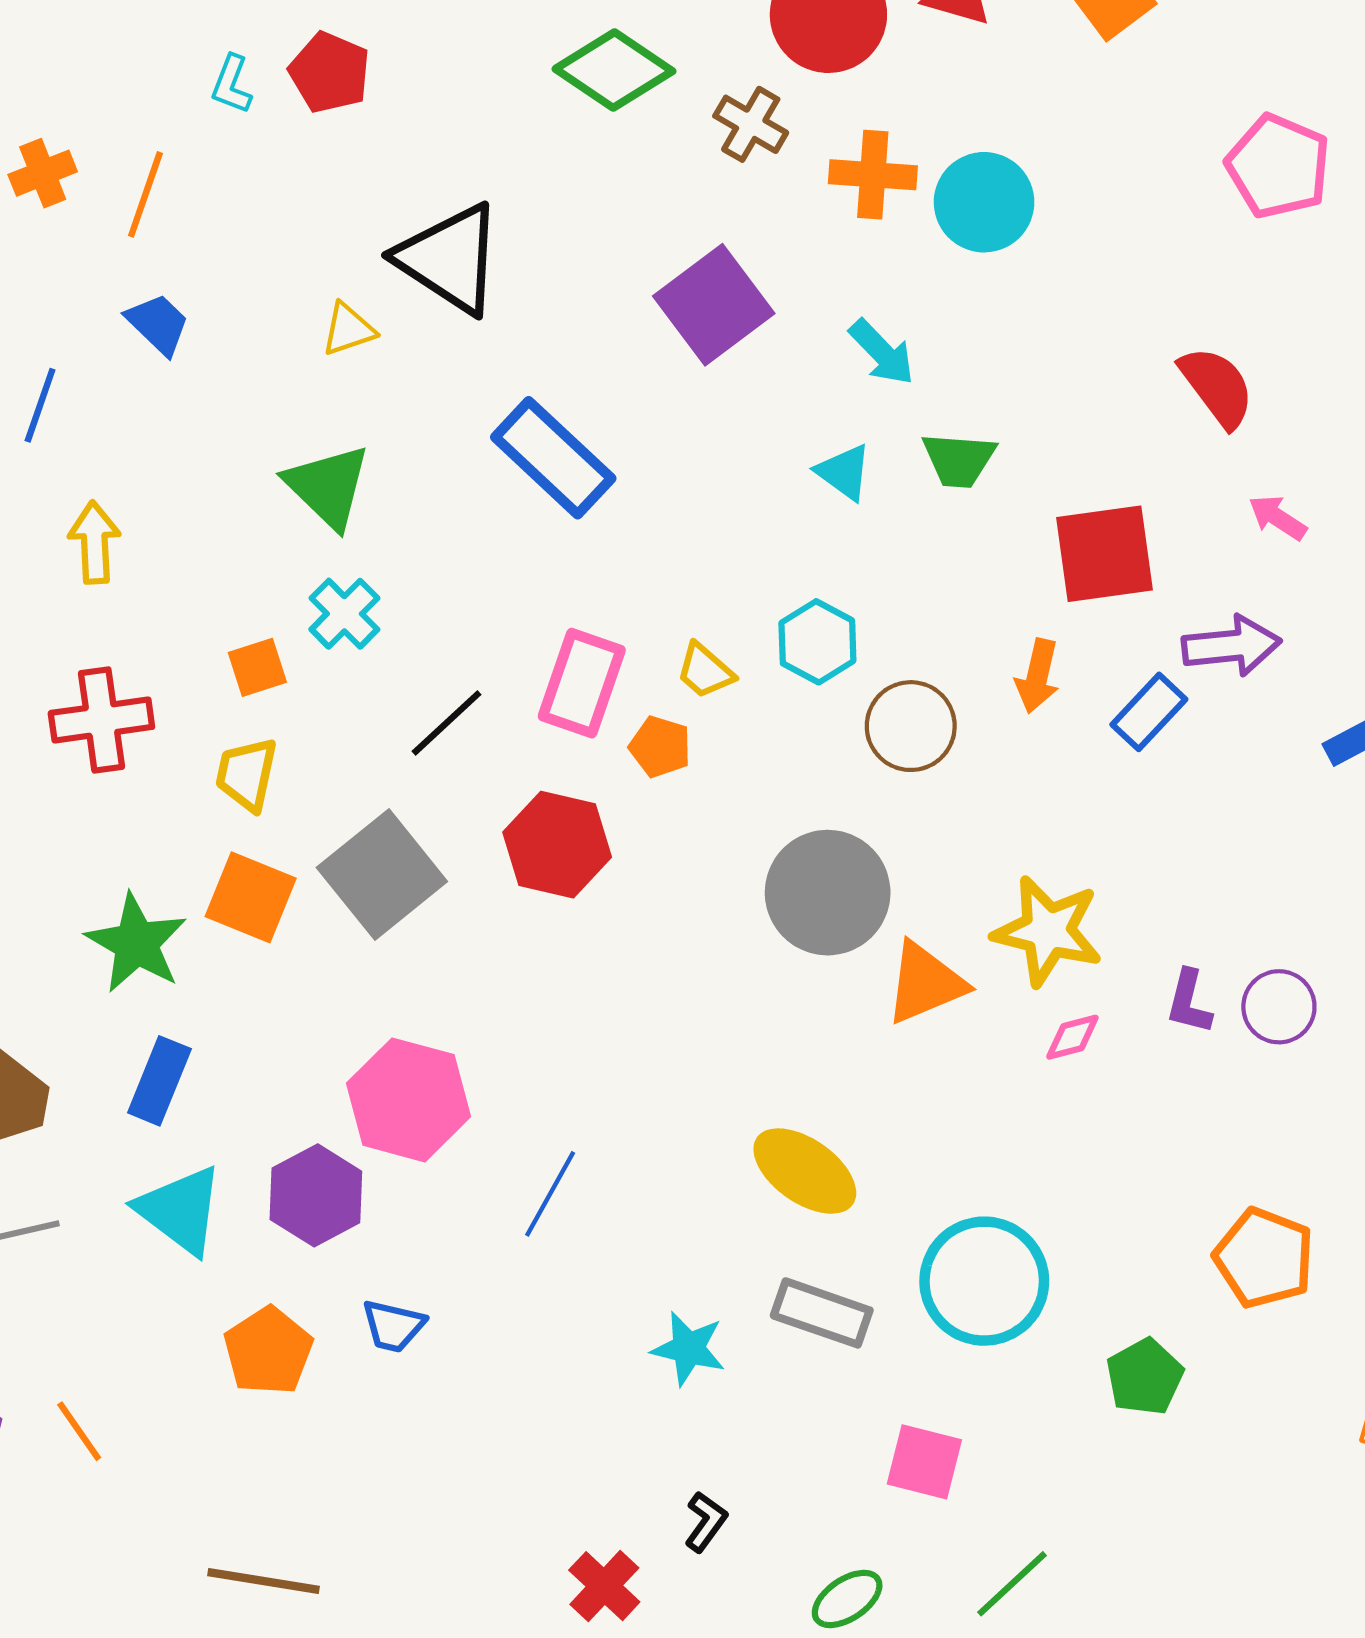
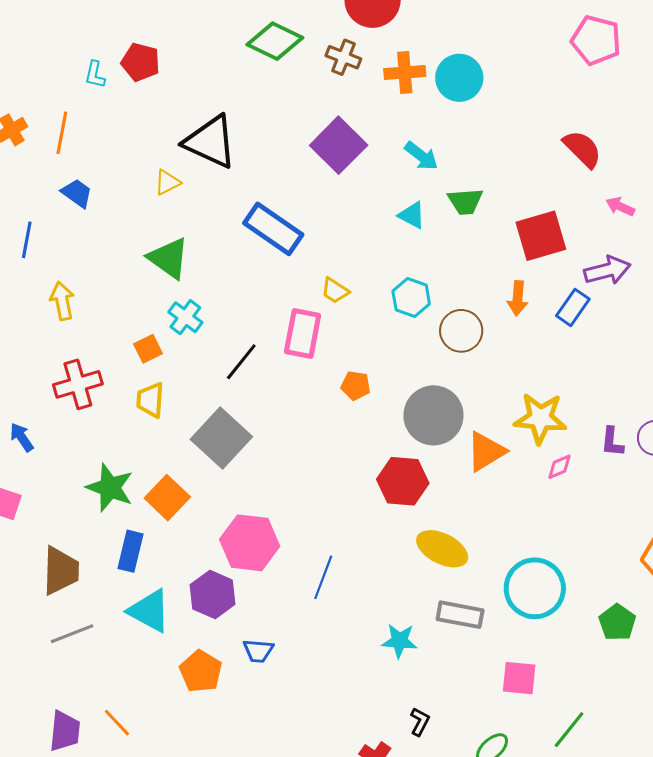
yellow trapezoid: (705, 671) -> (335, 291), moved
orange pentagon: (660, 747) -> (356, 386), moved
red hexagon: (557, 845) -> (403, 481), moved
orange square: (251, 897) -> (167, 498), moved, turned 30

